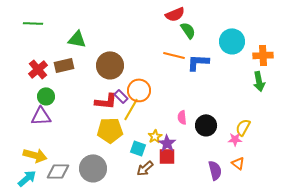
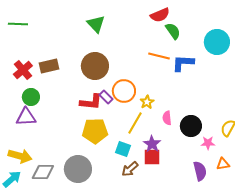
green triangle: (77, 39) -> (96, 24), moved, turned 36
yellow line: (131, 109) -> (135, 123), moved
yellow star: (155, 136) -> (147, 102), moved
pink star: (235, 139) -> (208, 143), moved
orange triangle: (238, 163) -> (223, 164), turned -48

